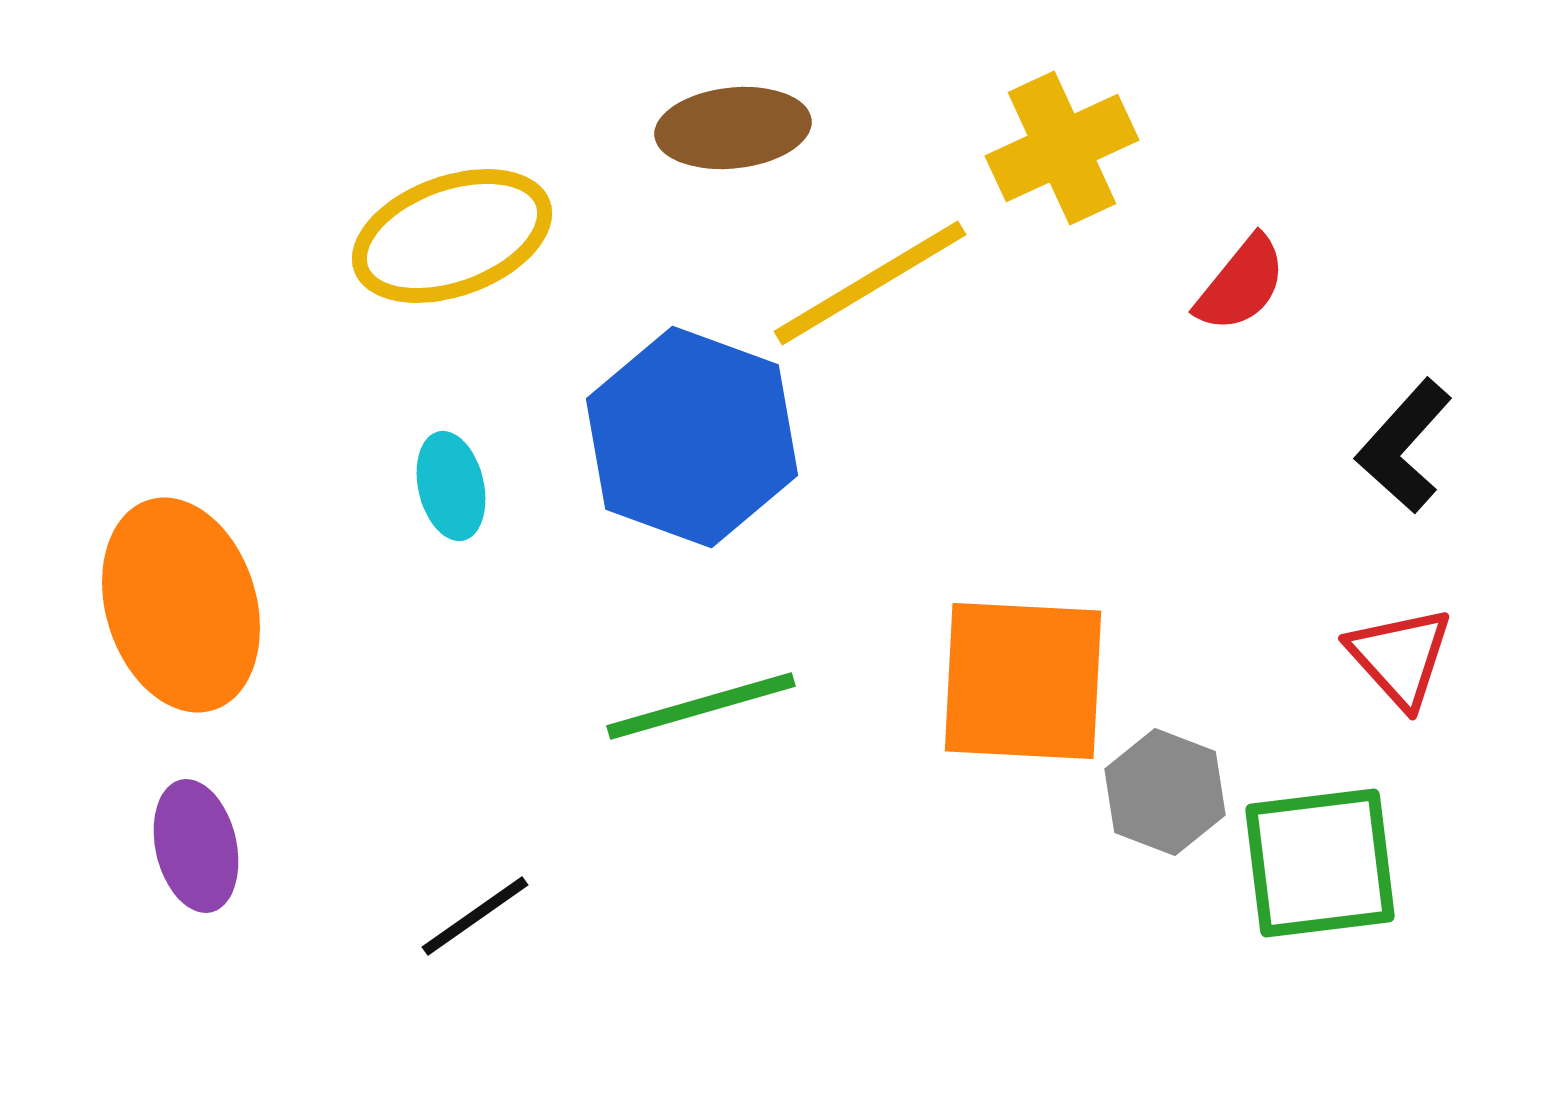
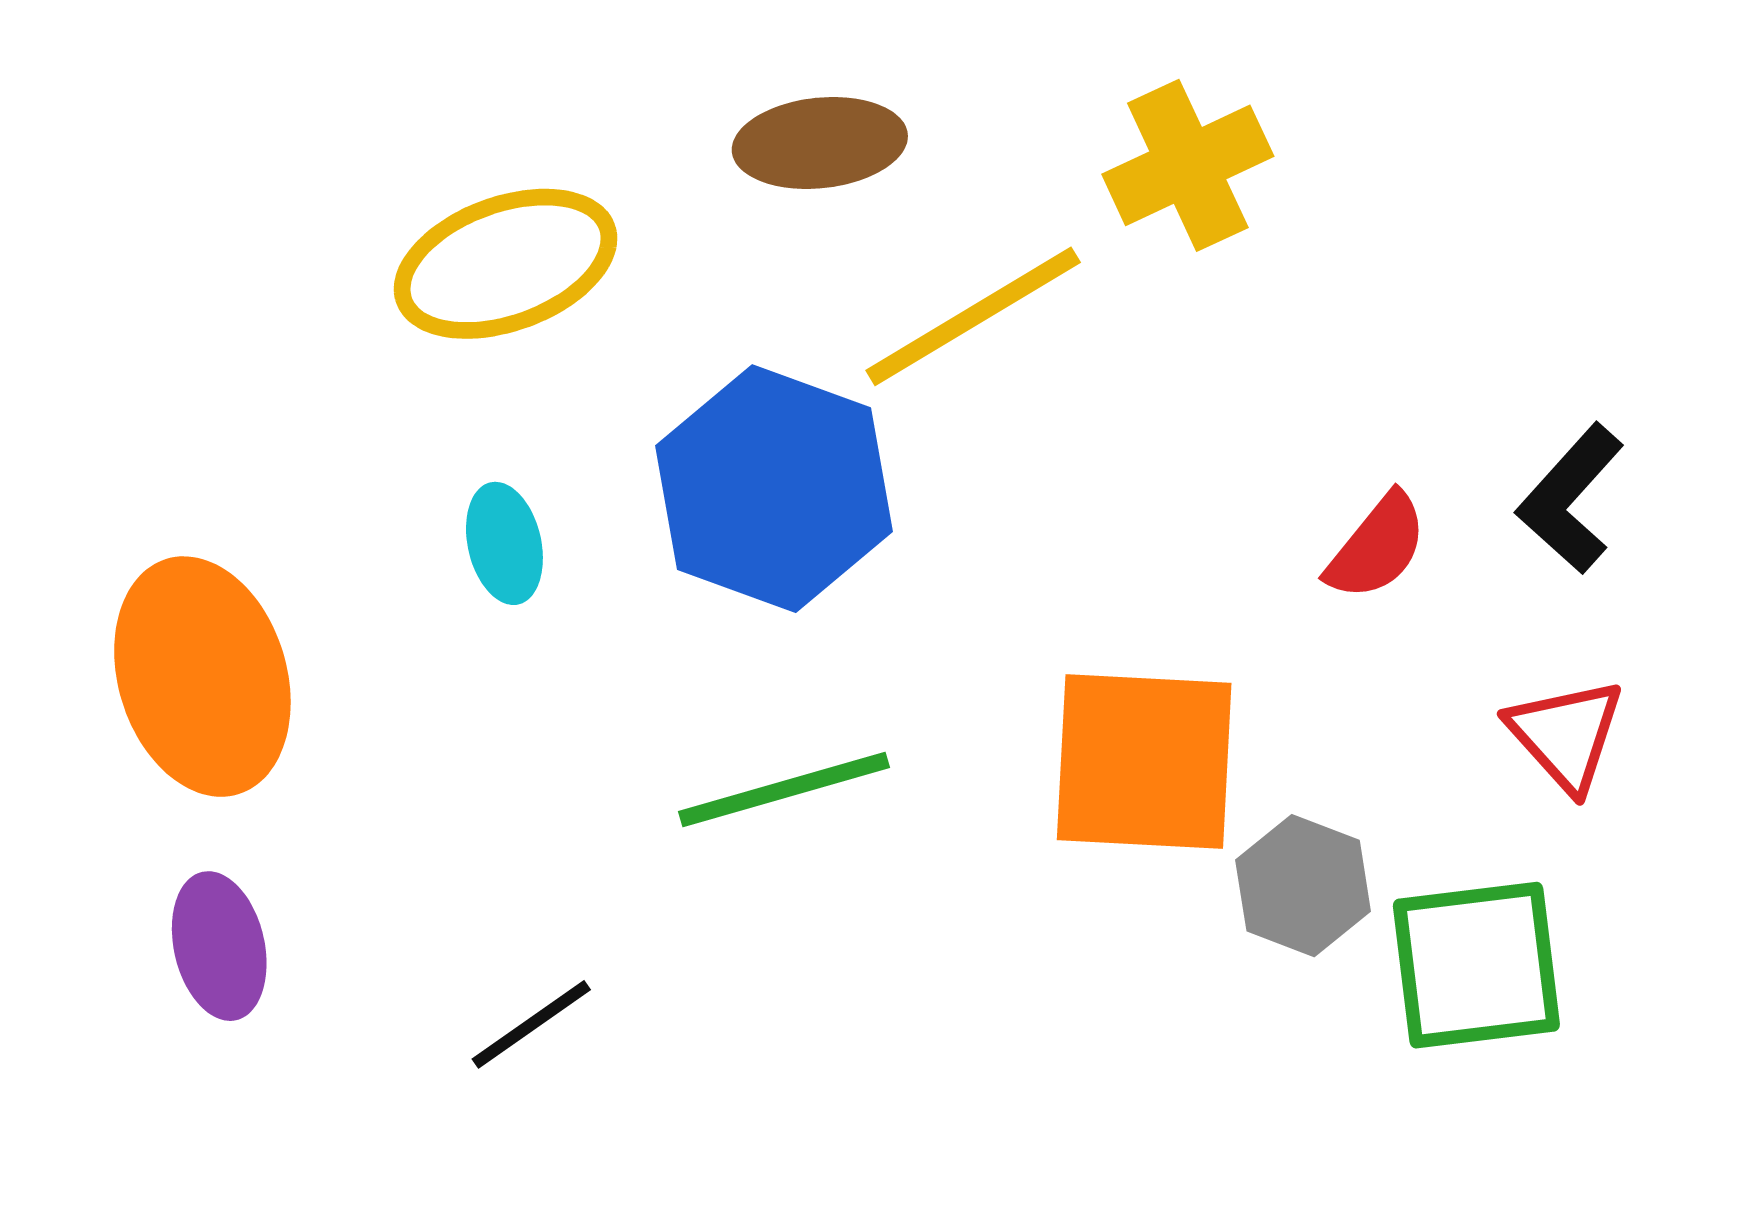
red semicircle: (1241, 284) -> (1377, 547), moved

